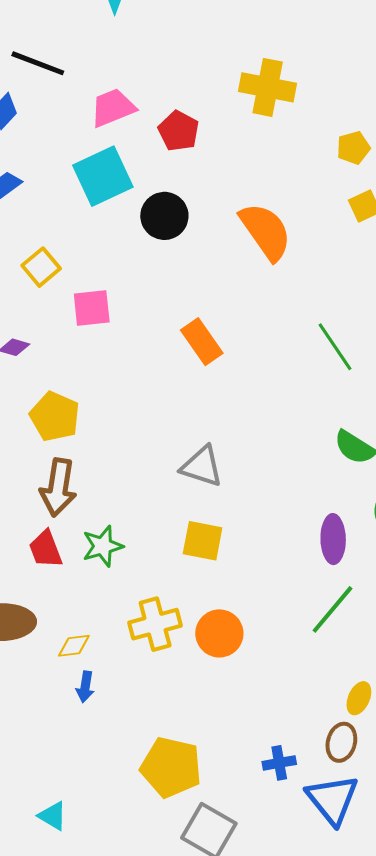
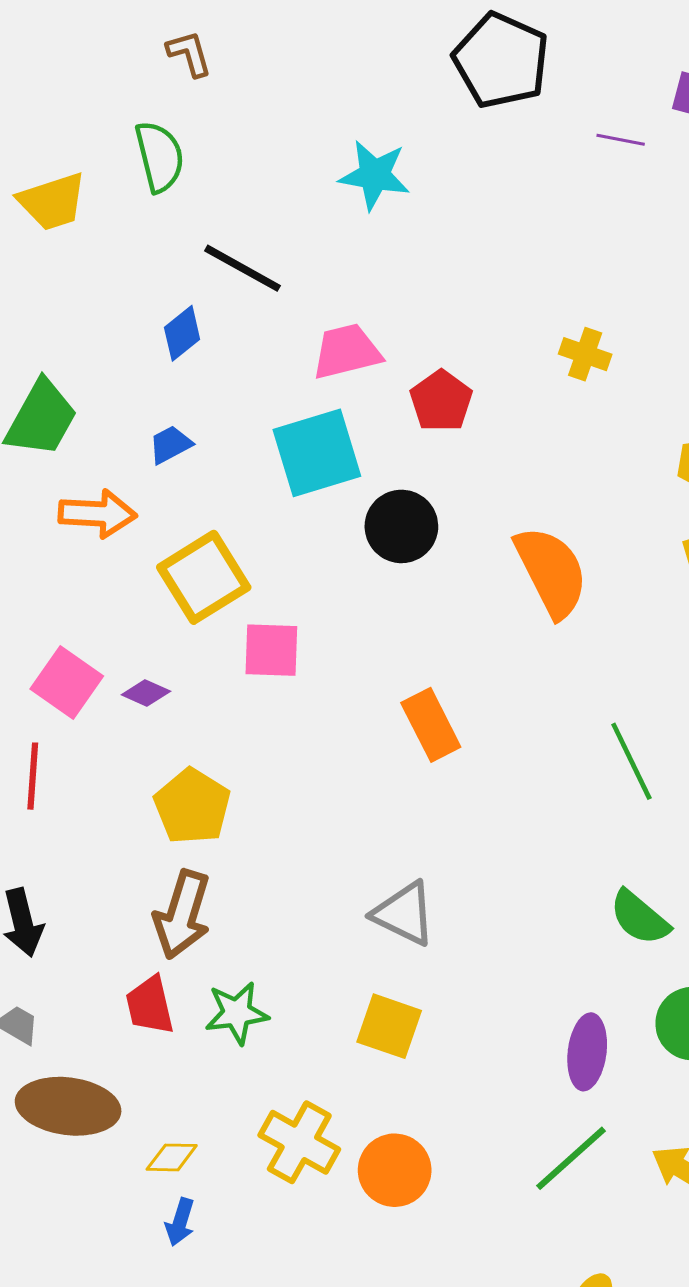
yellow cross: (268, 87) -> (585, 354), size x0.6
yellow square: (41, 267) -> (204, 577), size x1.5
yellow cross: (155, 624) -> (299, 1142), turned 36

